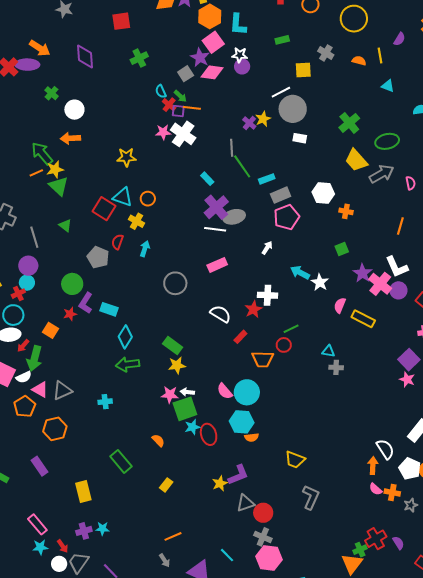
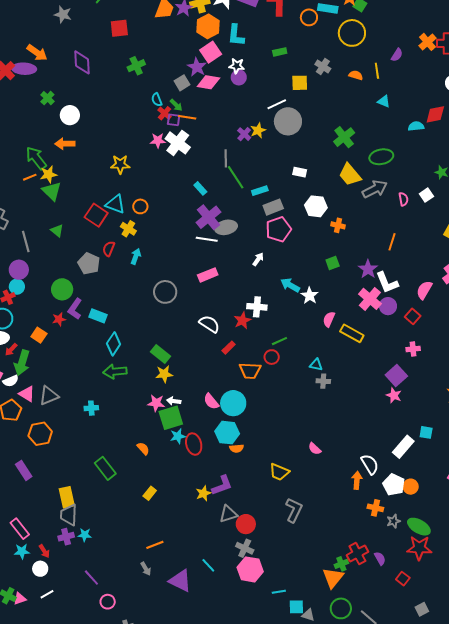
white rectangle: (300, 138) -> (300, 172), moved
purple star: (363, 273) -> (368, 269), moved
pink semicircle: (376, 489) -> (315, 449), moved
gray trapezoid: (78, 563) -> (69, 515), moved, turned -35

